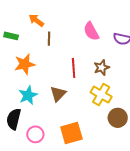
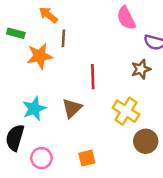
pink semicircle: (91, 31) -> (126, 18), moved
orange star: (25, 64) -> (40, 56), moved
brown star: (102, 68) -> (141, 69), moved
orange square: (71, 133) -> (87, 158), size x0.6

